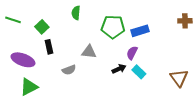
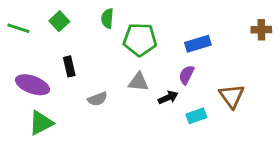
green square: (42, 27) -> (59, 21), moved
green pentagon: (113, 27) -> (140, 40), moved
gray triangle: (89, 52) -> (138, 82), moved
cyan rectangle: (139, 72) -> (196, 116), moved, turned -64
brown triangle: (179, 78) -> (232, 96), moved

